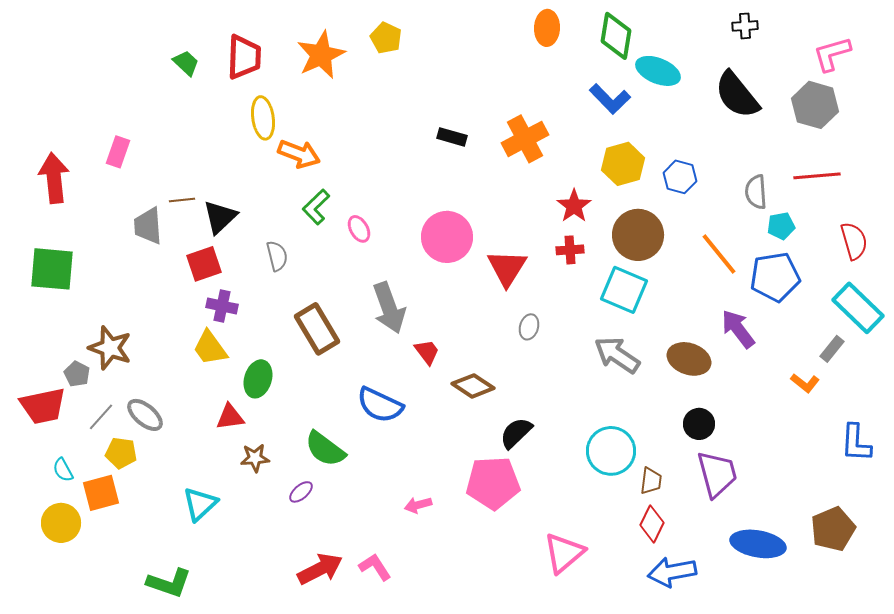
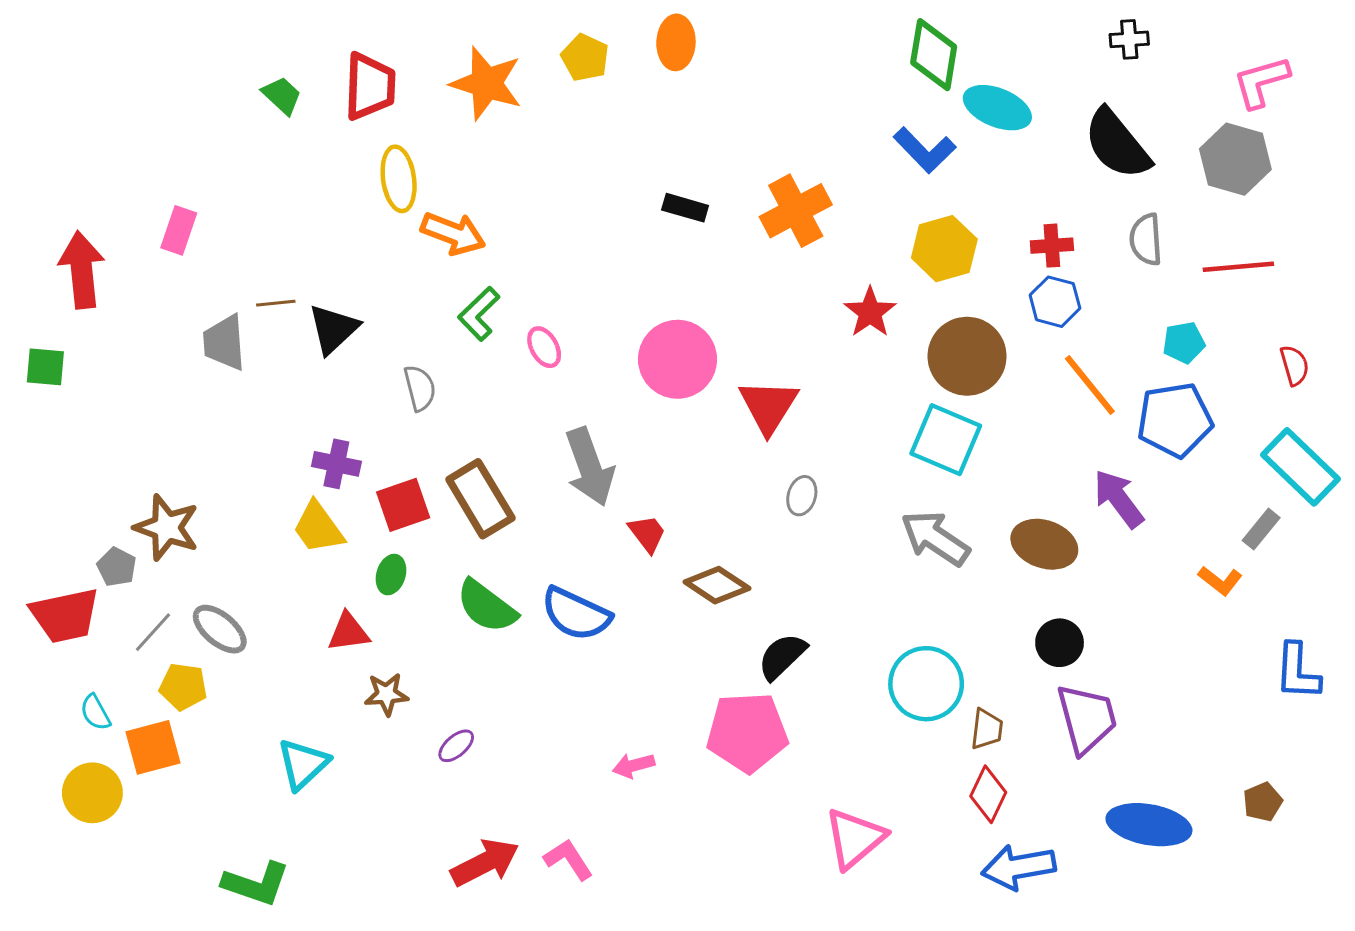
orange ellipse: (547, 28) -> (676, 42), moved
orange star: (321, 55) -> (486, 83), turned -30
blue hexagon: (680, 177) -> (1055, 302), moved
gray semicircle: (756, 192) -> (1146, 240), moved
red semicircle: (854, 241) -> (1294, 365), size x0.7
red cross: (570, 250) -> (1052, 246), moved
red square: (204, 264) -> (403, 505), moved
green square: (52, 269) -> (45, 367), moved, size x0.6
green ellipse: (258, 379) -> (391, 575), size x0.7
green semicircle: (325, 449) -> (486, 606), moved
brown pentagon: (833, 529) -> (1263, 802), size x0.6

